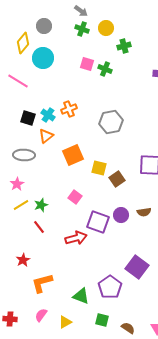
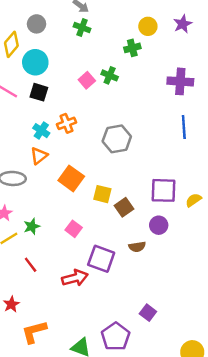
yellow circle: (106, 28) -> (148, 26), moved
pink square: (87, 64) -> (87, 80), moved, turned 32
black square: (28, 118) -> (39, 92), moved
orange square: (73, 155) -> (71, 178), turned -30
green star: (41, 205) -> (32, 226), moved
brown semicircle: (144, 212) -> (137, 247), moved
purple circle: (121, 215) -> (159, 225), moved
purple square: (137, 267) -> (148, 313), size x0.6

